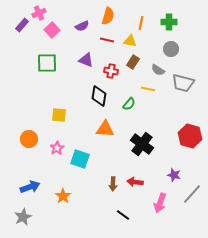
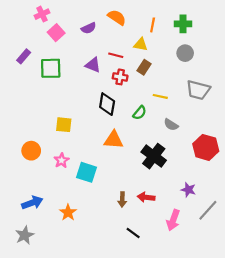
orange semicircle: (108, 16) -> (117, 17), turned -72
purple rectangle: (22, 25) -> (24, 56), moved
red line: (107, 40) -> (116, 55), moved
gray semicircle: (158, 70) -> (171, 125), moved

